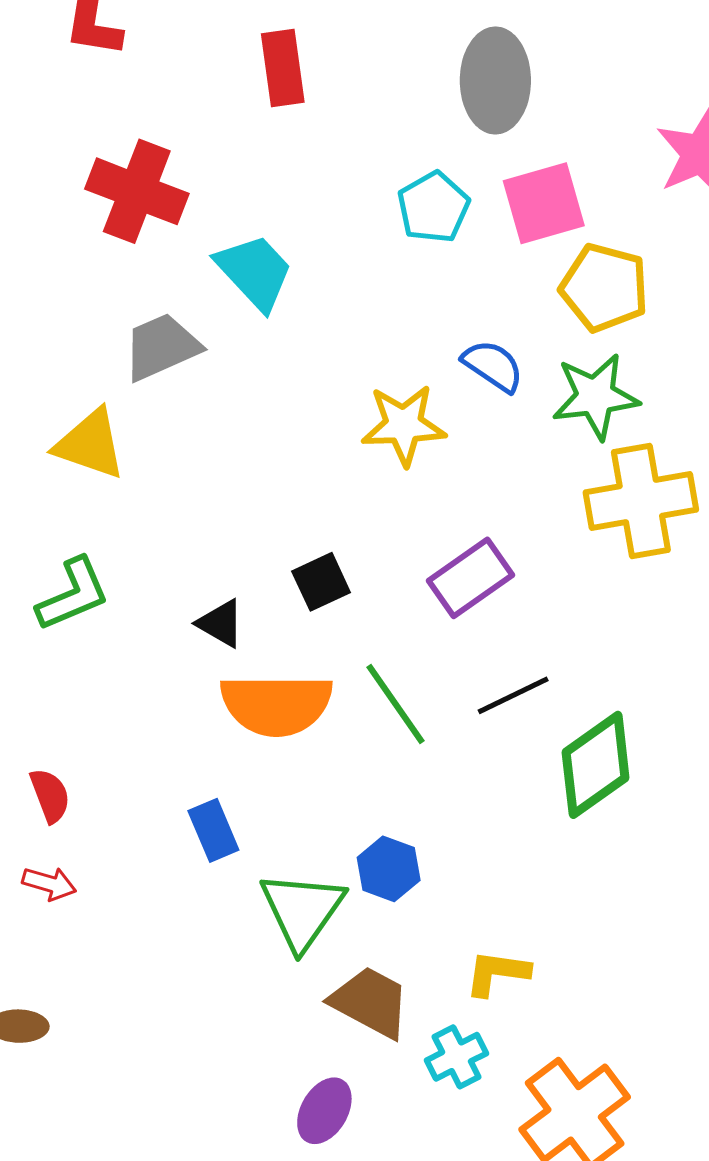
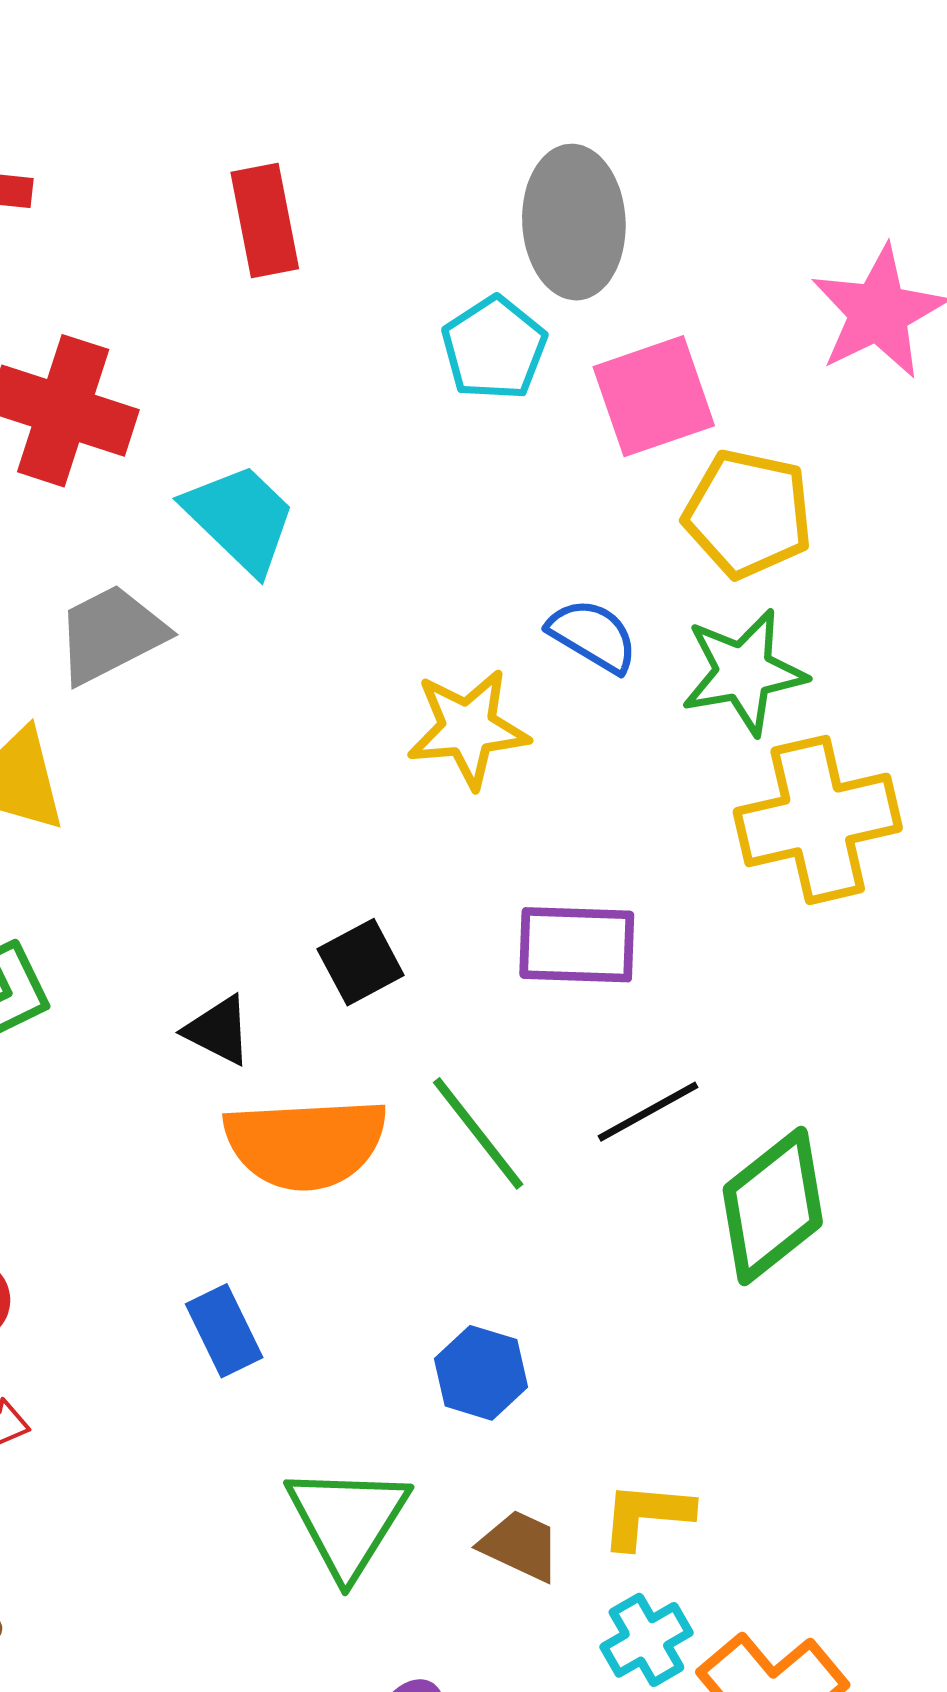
cyan pentagon: (433, 207) -> (494, 348), moved
purple rectangle: (470, 578) -> (577, 945), turned 40
green triangle: (302, 910) -> (348, 1521), moved
brown trapezoid: (370, 1002) -> (520, 1546), moved, size x0.7
cyan cross: (457, 1057) -> (646, 1640), moved

